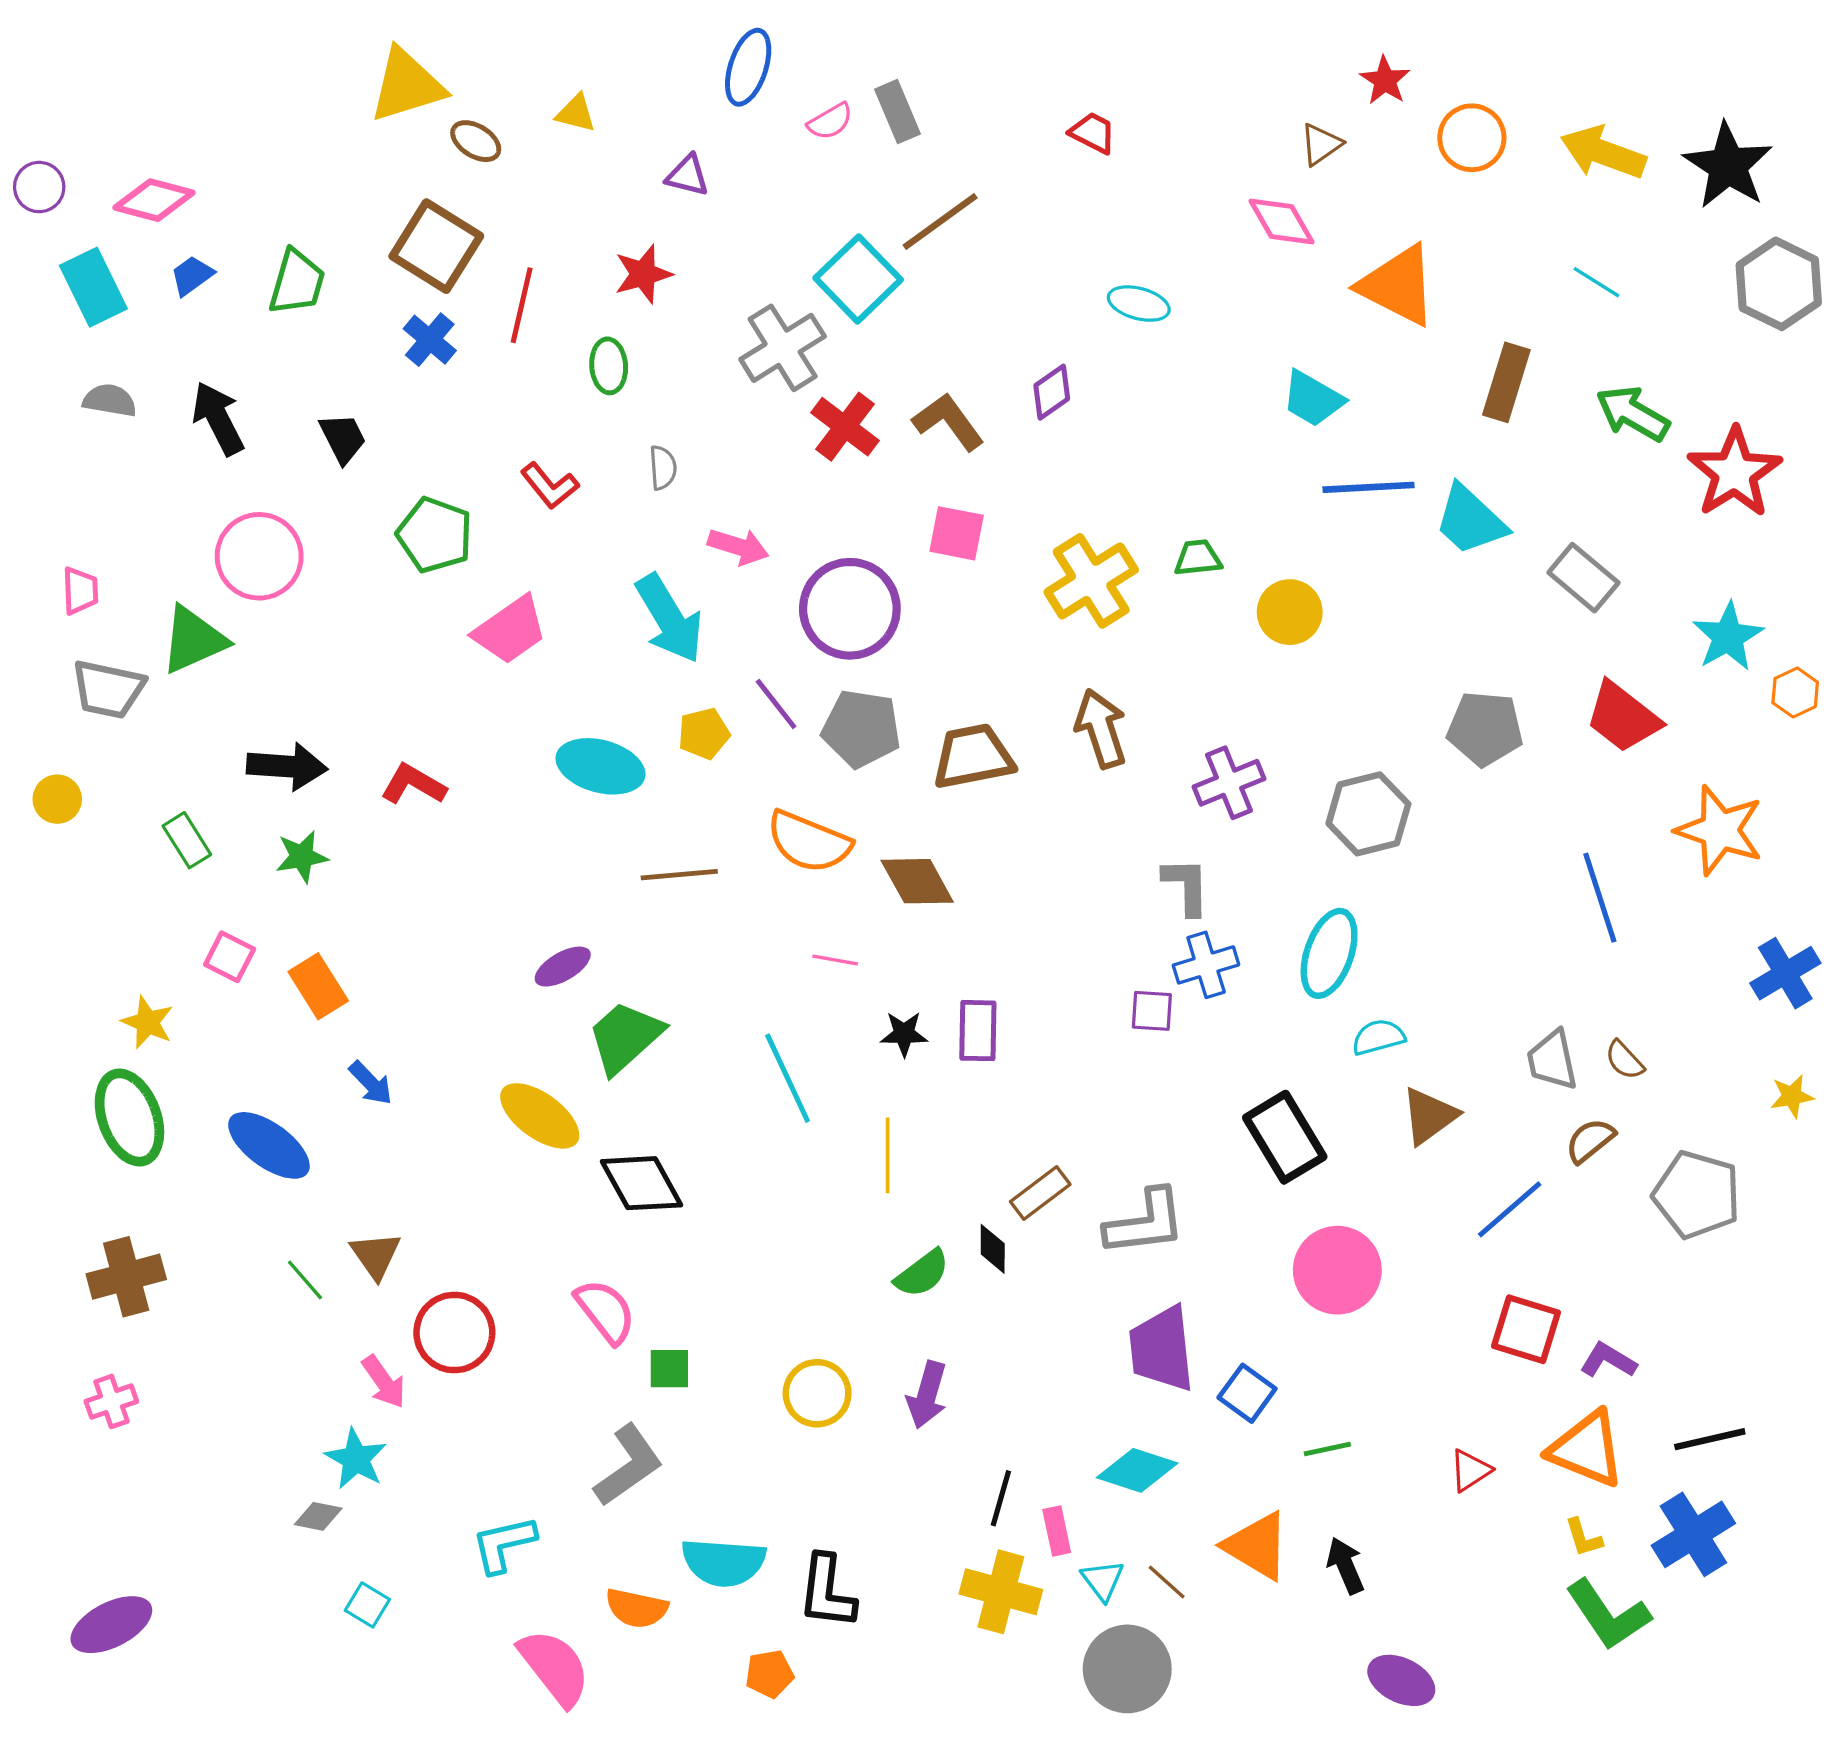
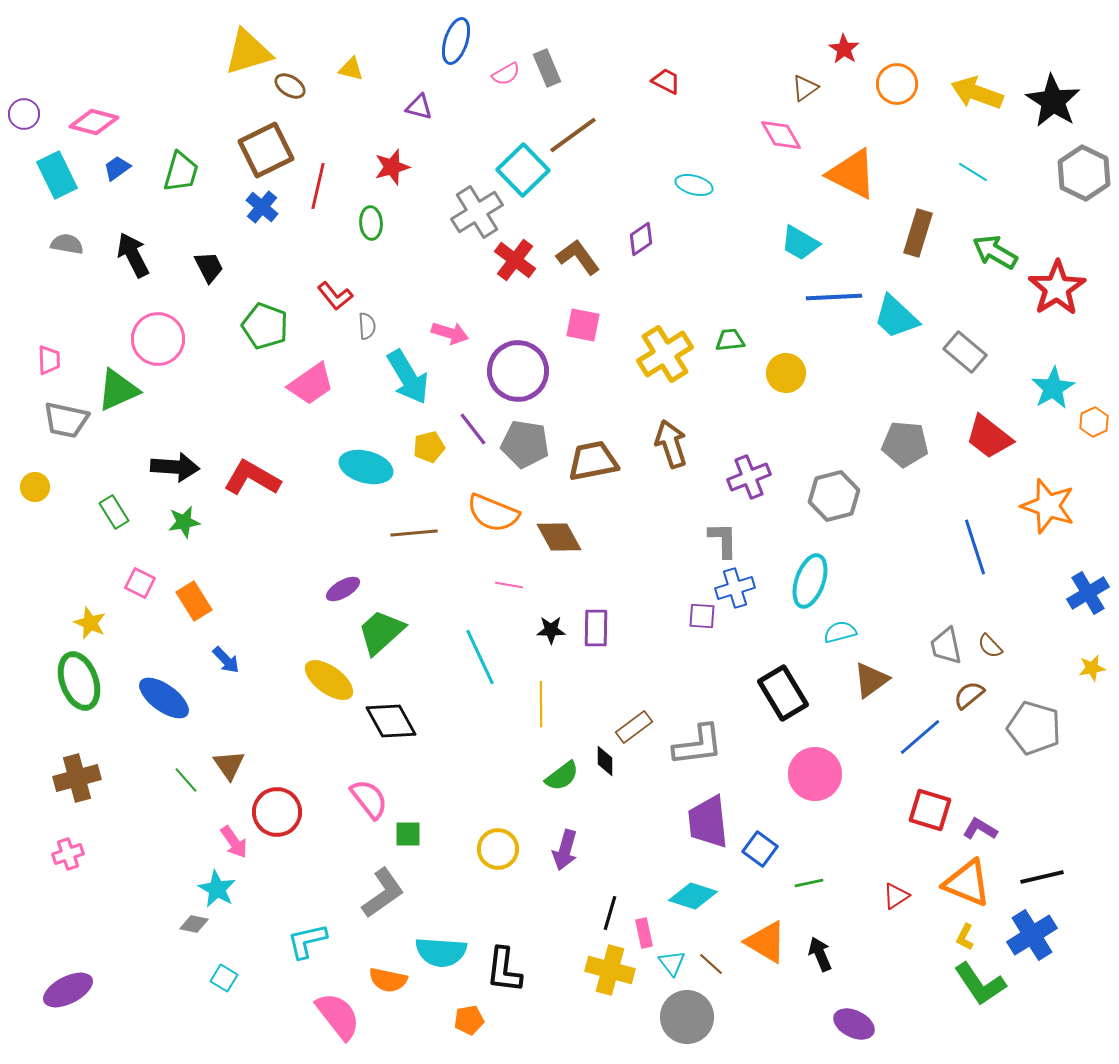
brown square: (436, 246) -> (266, 150), turned 32
gray semicircle: (663, 468) -> (367, 326), moved
red L-shape: (413, 784) -> (252, 478), size x1.4
yellow L-shape: (1583, 1538) -> (965, 937), turned 44

